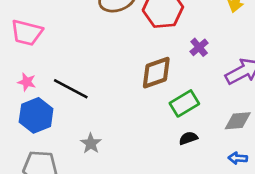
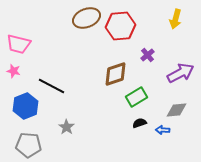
pink star: (27, 82) -> (14, 71), moved
blue arrow: (238, 158) -> (162, 130), moved

